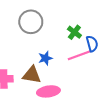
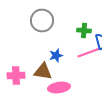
green cross: (74, 32) -> (84, 30), turned -32

